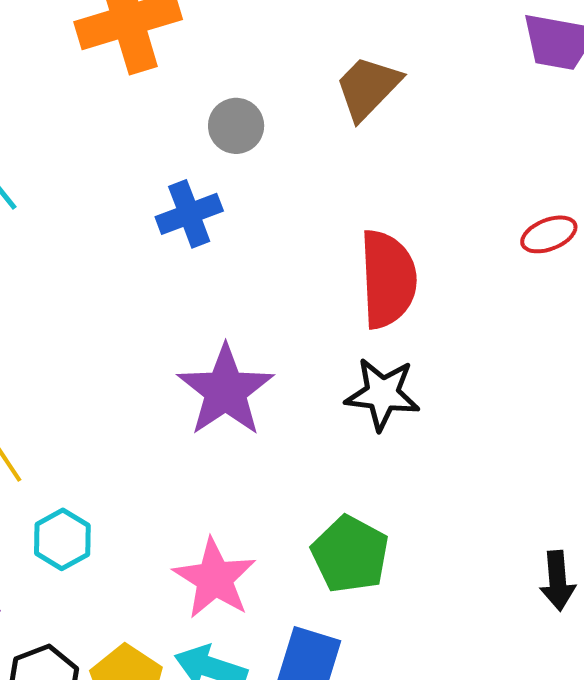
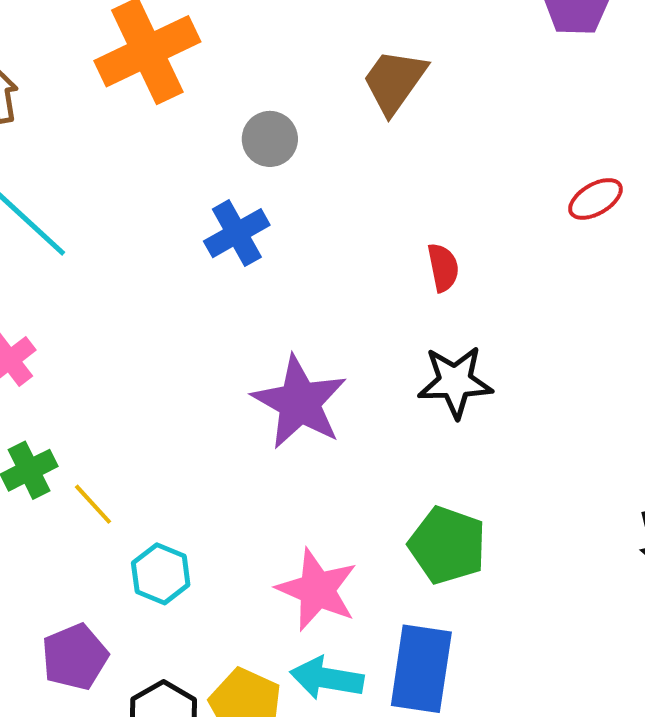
red semicircle: (388, 279) -> (443, 267), size x0.5

